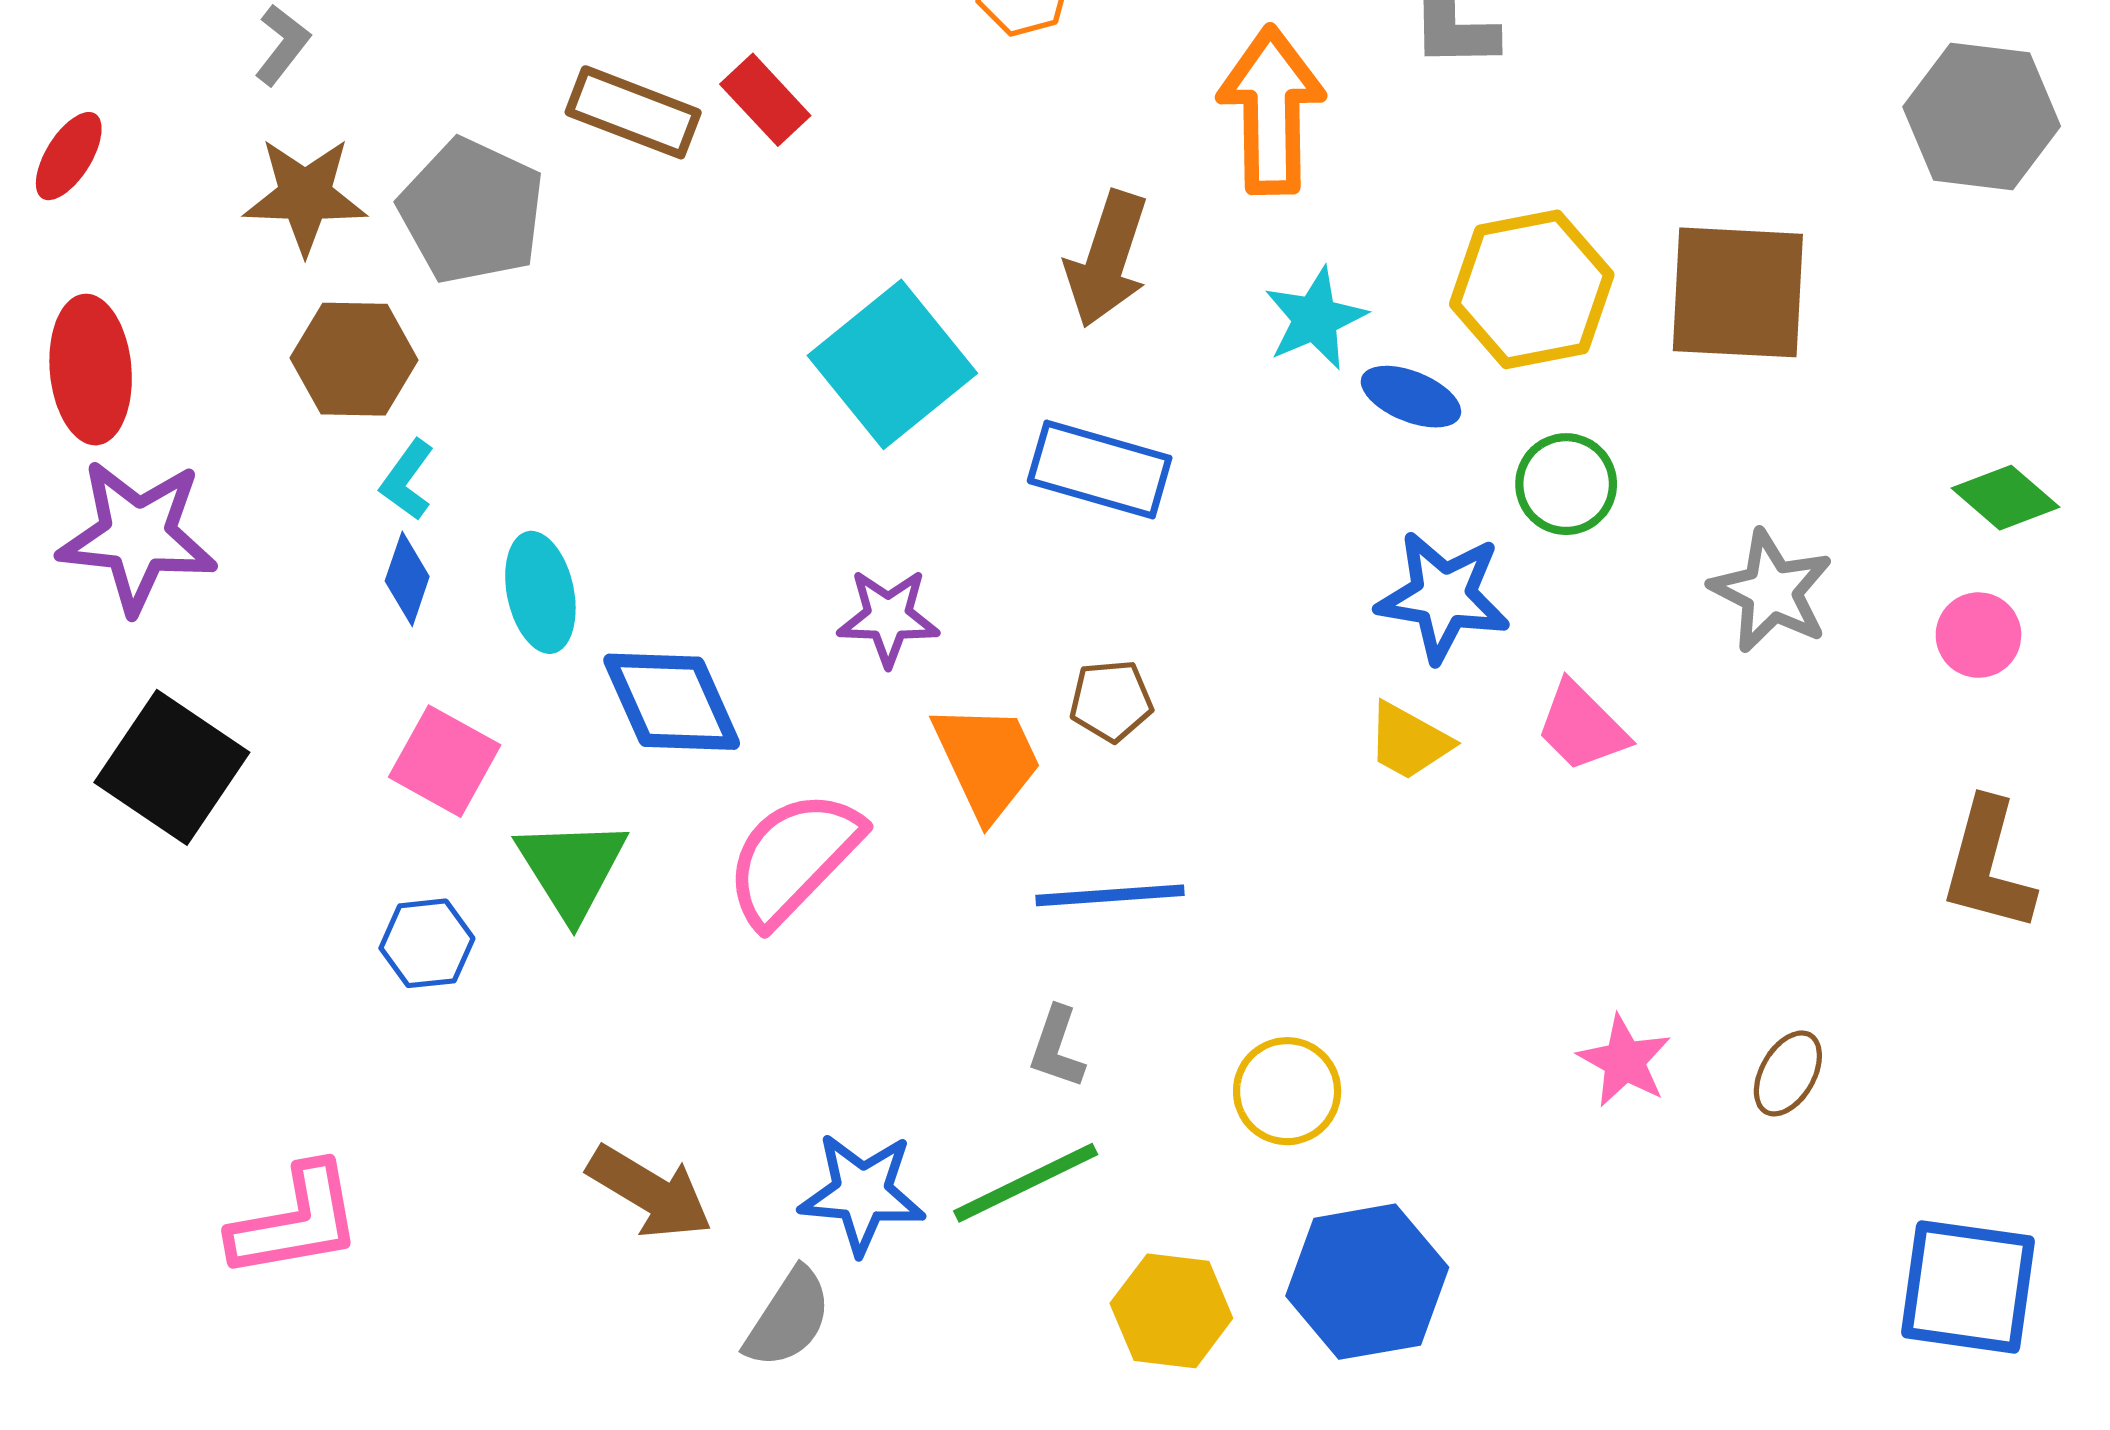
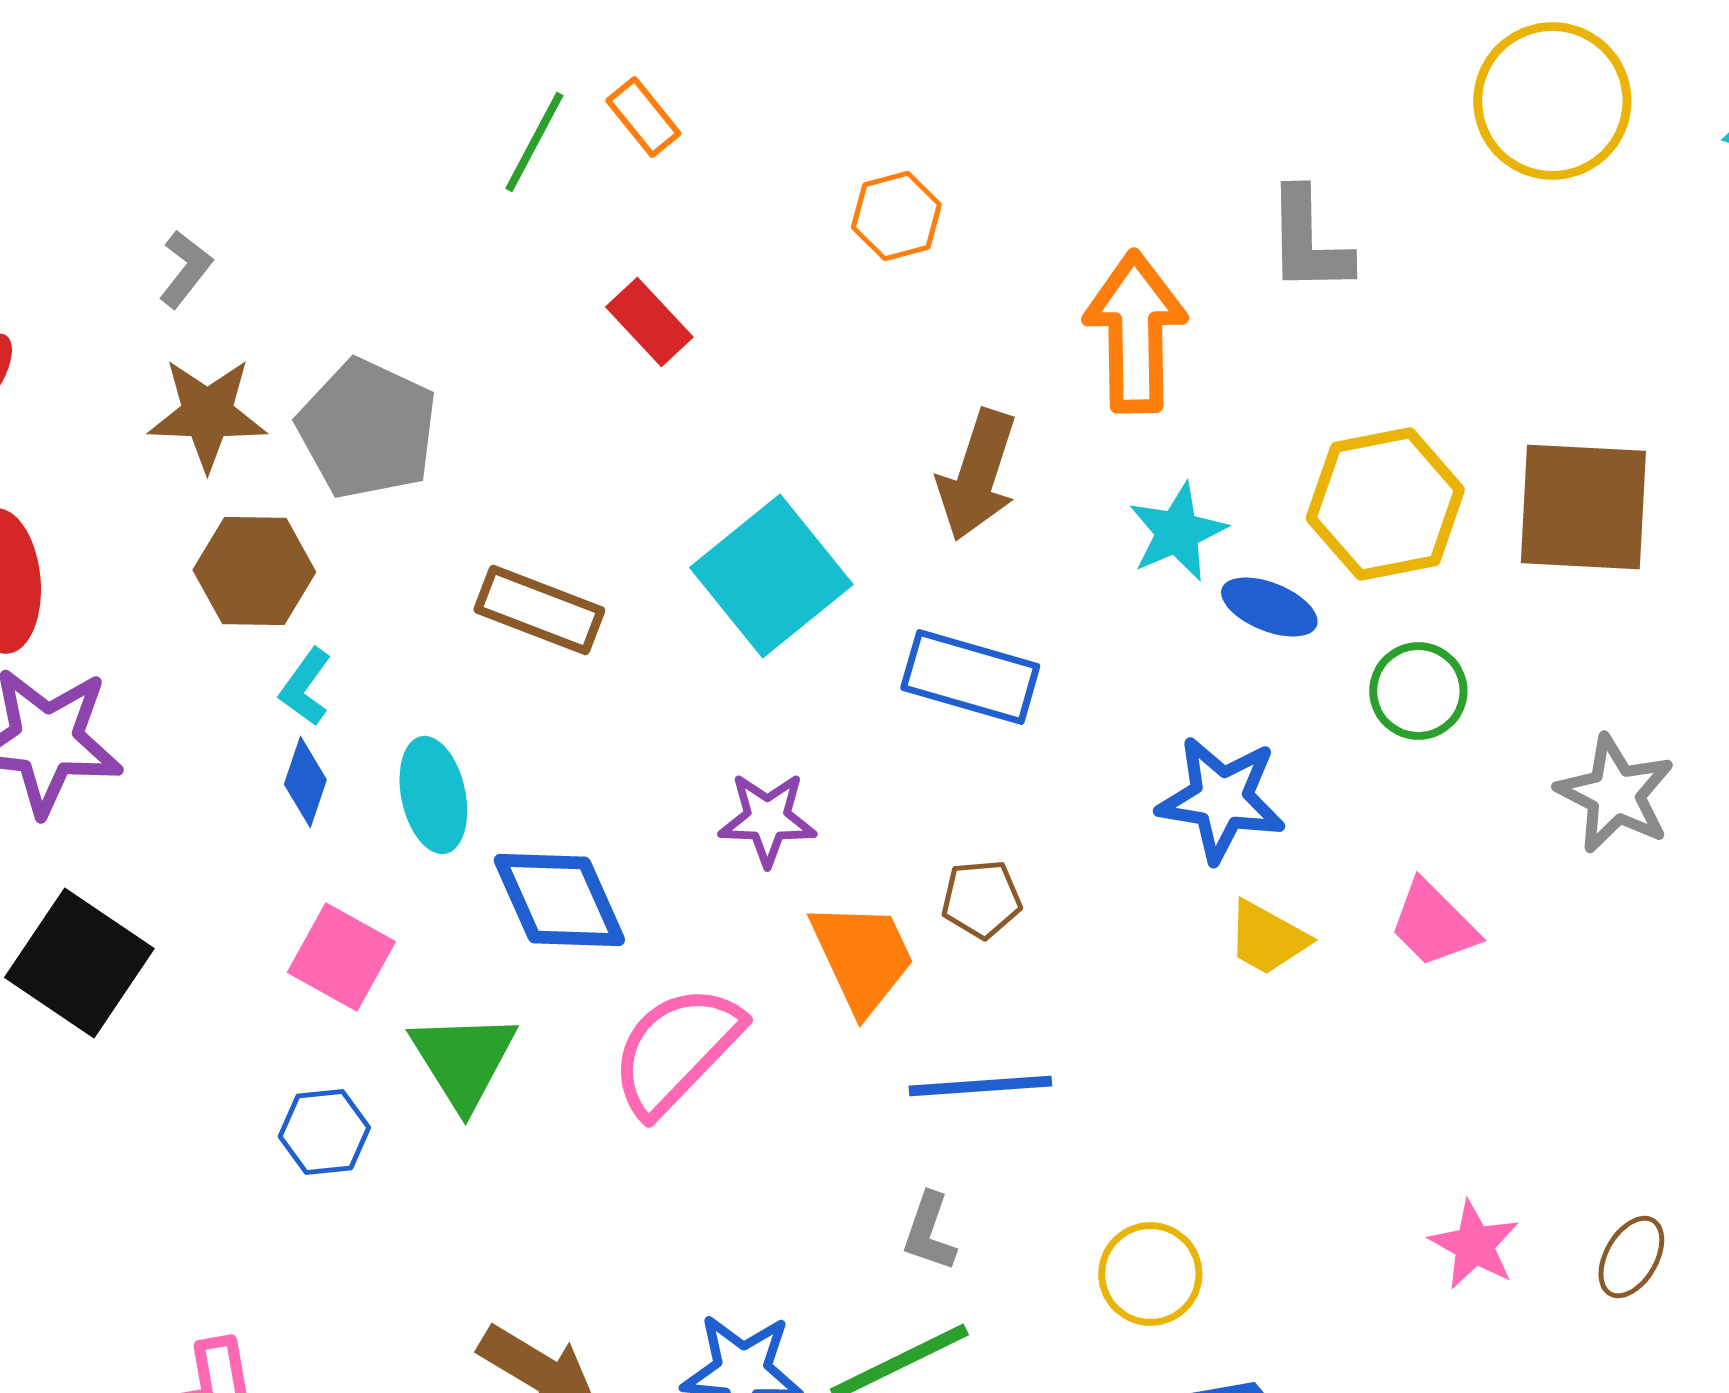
brown rectangle: (633, 112) -> (539, 610), moved
blue star: (1443, 597) -> (1221, 799), moved

